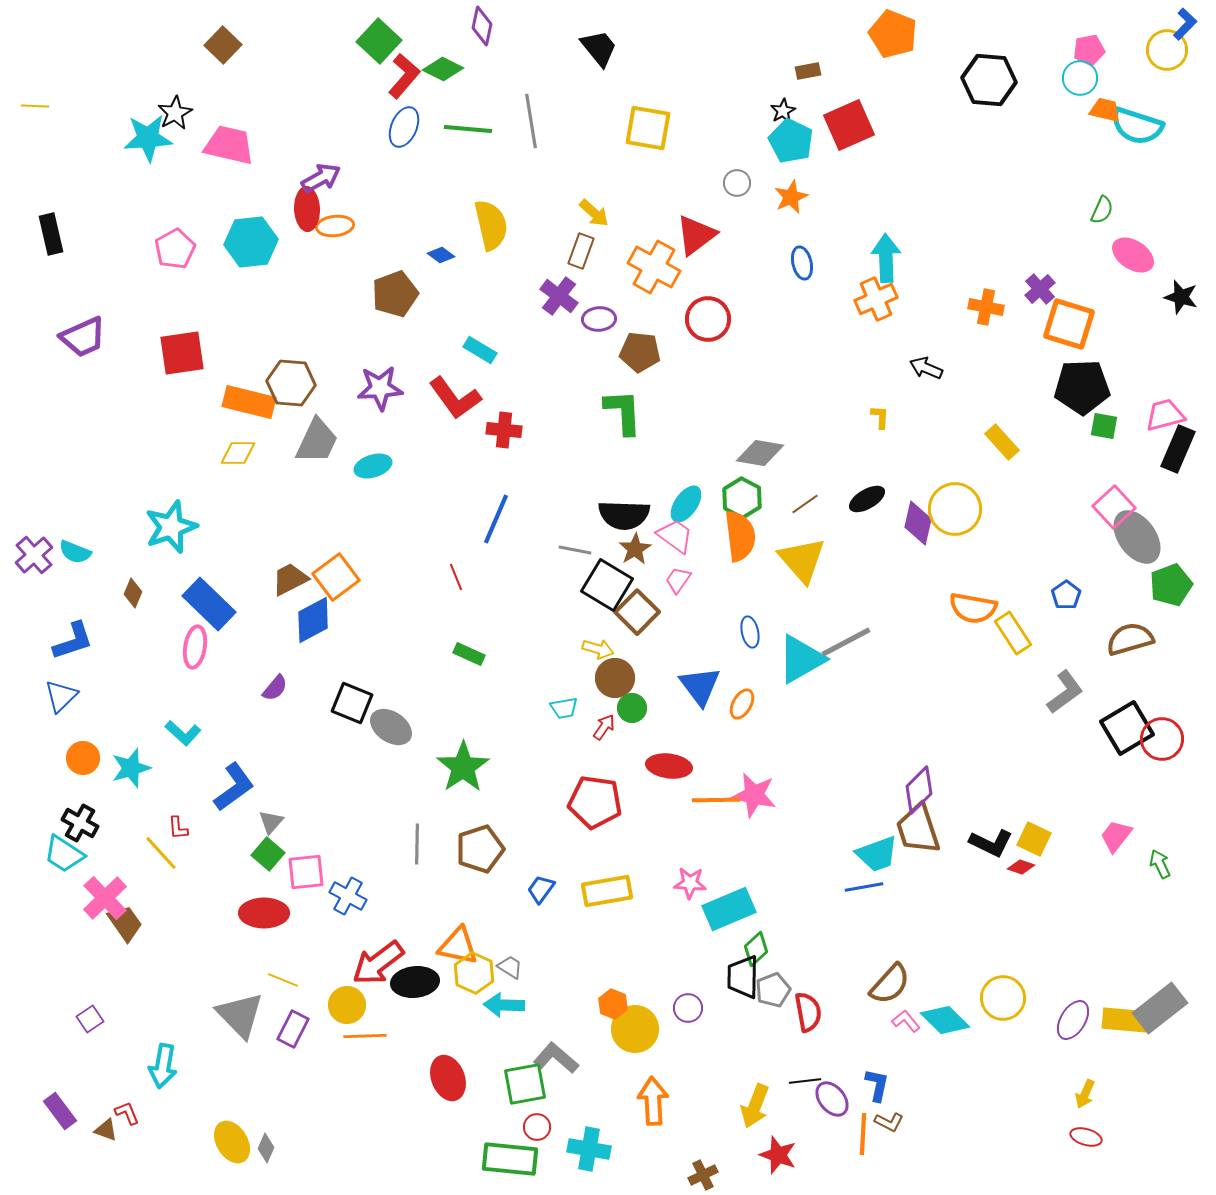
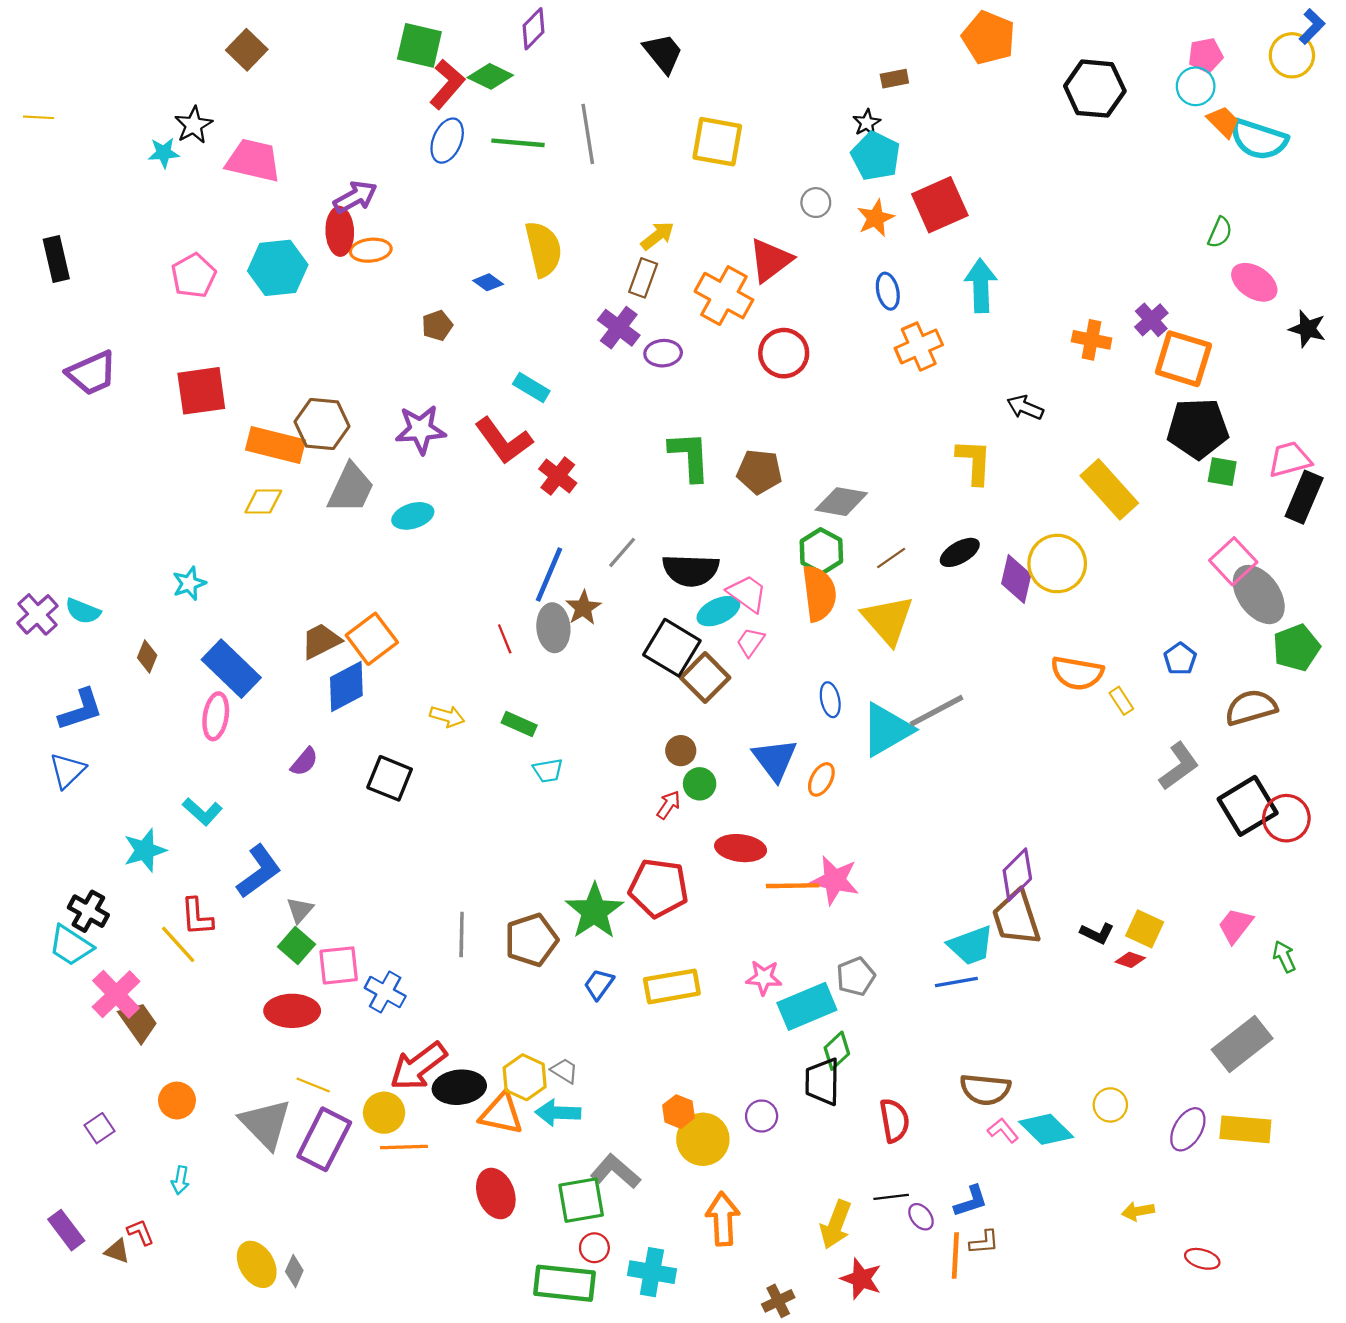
purple diamond: (482, 26) -> (533, 29), turned 33
green square: (379, 41) -> (419, 45), turned -30
orange trapezoid: (1105, 110) -> (1223, 122), turned 32
red square: (849, 125) -> (940, 205), moved
cyan star: (148, 138) -> (164, 153), size x0.6
yellow arrow: (594, 213) -> (657, 236), turned -80
brown pentagon: (395, 294) -> (437, 325), size x0.6
orange cross: (876, 299) -> (919, 347), moved
brown pentagon: (640, 352) -> (759, 472), moved
yellow L-shape: (880, 417) -> (974, 462), size x1.8
red cross: (504, 430) -> (558, 476), turned 32
yellow rectangle: (1002, 442) -> (1109, 489), size x1.5
cyan ellipse: (686, 504) -> (718, 611), moved, turned 30
cyan star: (171, 527) -> (189, 583), size x0.6
brown star: (635, 549) -> (583, 608), moved
gray line: (575, 550) -> (622, 552), moved, turned -60
yellow rectangle: (1013, 633) -> (1121, 701), size x0.6
yellow arrow: (598, 649) -> (447, 716), moved
brown circle: (615, 678) -> (681, 751), size x0.7
cyan trapezoid: (564, 708) -> (548, 771), moved
gray ellipse: (391, 727) -> (553, 628), moved, turned 51
orange circle: (83, 758) -> (177, 1101), moved
green star: (463, 767) -> (594, 911), moved
red L-shape: (178, 828) -> (197, 917), size x1.5
black L-shape: (991, 843) -> (1097, 933), size x0.7
orange triangle: (458, 946) -> (501, 1114), moved
brown semicircle: (890, 984) -> (985, 1089), turned 54
gray pentagon: (773, 990) -> (856, 976), moved
yellow circle: (1003, 998) -> (1110, 1105), size x0.7
gray rectangle: (1160, 1008) -> (1242, 1044), moved
purple rectangle: (293, 1029) -> (324, 1139), size x1.5
cyan arrow: (163, 1066) -> (180, 1180), size x0.6
blue L-shape: (877, 1085) -> (971, 1201), turned 60
yellow arrow: (1085, 1094) -> (1138, 1211), moved, turned 56
purple ellipse: (832, 1099) -> (921, 1217), size x0.7
brown L-shape: (889, 1122) -> (984, 1242), turned -32

